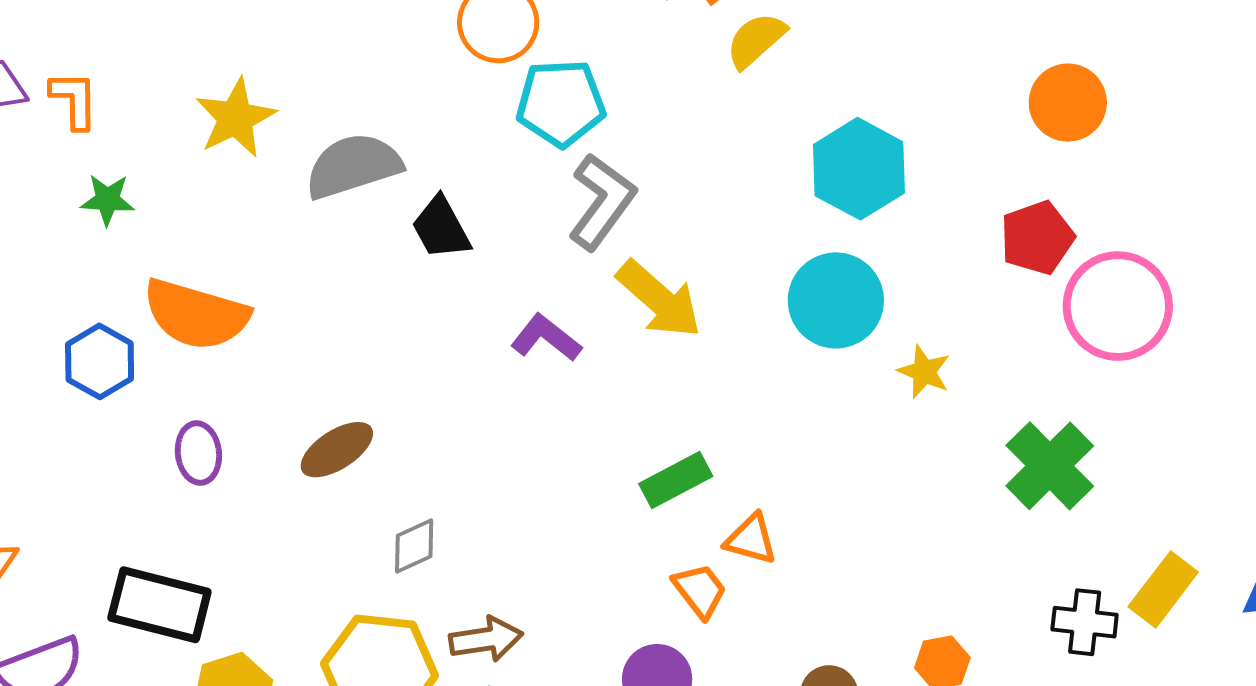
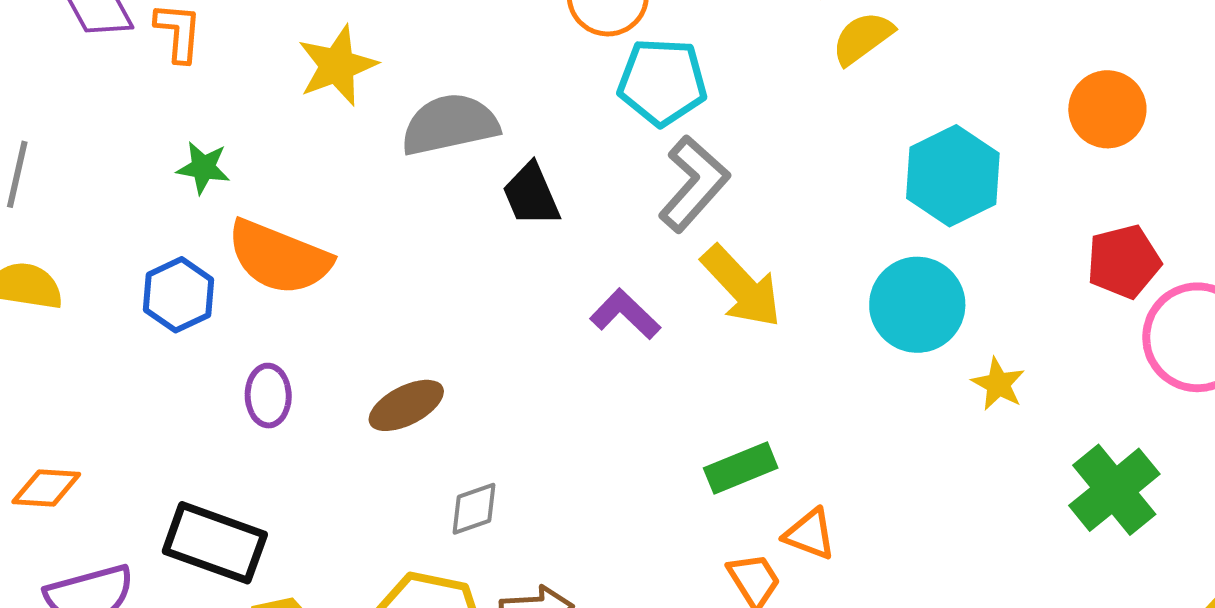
orange circle: (1068, 103) -> (1107, 109), moved
green star: (107, 200) -> (203, 168), moved

